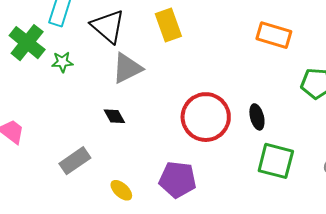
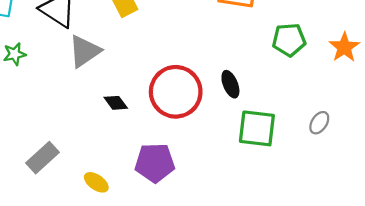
black diamond: (114, 116) -> (116, 103), moved

